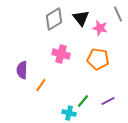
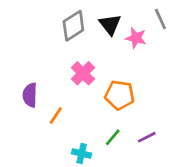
pink cross: (61, 54) -> (83, 73), turned 30
orange pentagon: (98, 59) -> (120, 95), moved
cyan cross: (69, 113) -> (82, 153), moved

